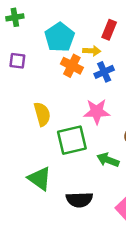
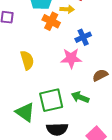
blue cross: (104, 72) -> (83, 37), moved
green square: (72, 140) -> (51, 100), moved

